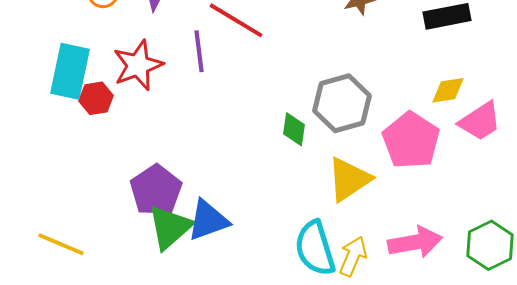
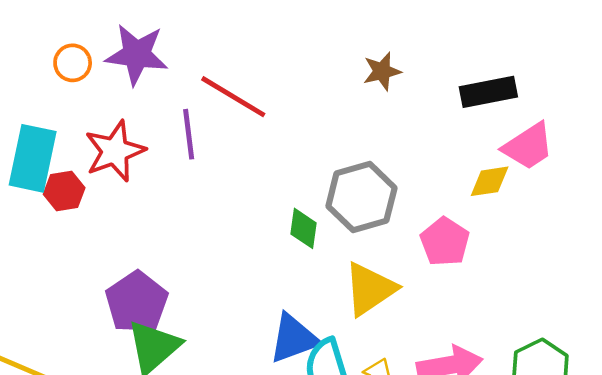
pink trapezoid: (480, 121) -> (528, 146), moved
pink pentagon: (411, 140) -> (445, 242), size x0.7
blue triangle: (208, 220) -> (294, 338), moved

